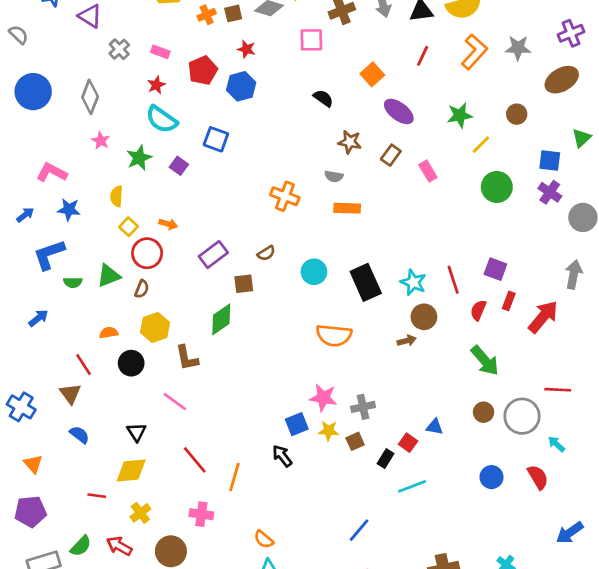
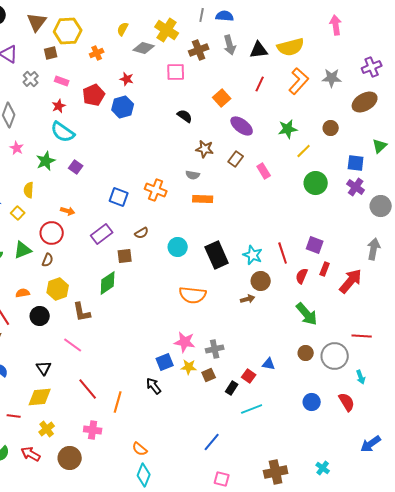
brown square: (233, 13) -> (51, 53), moved
blue square: (216, 139) -> (119, 197), moved
yellow square: (129, 227) -> (18, 213), moved
cyan arrow: (556, 444) -> (361, 377), turned -152

